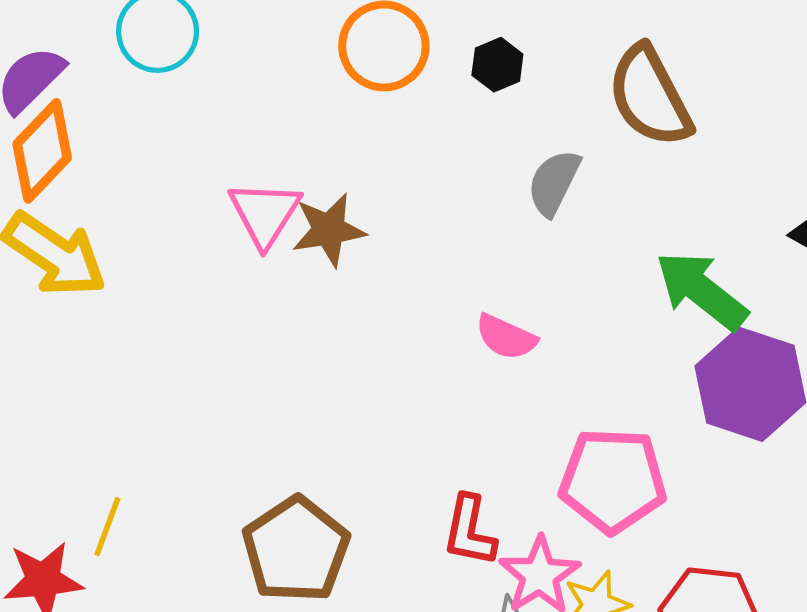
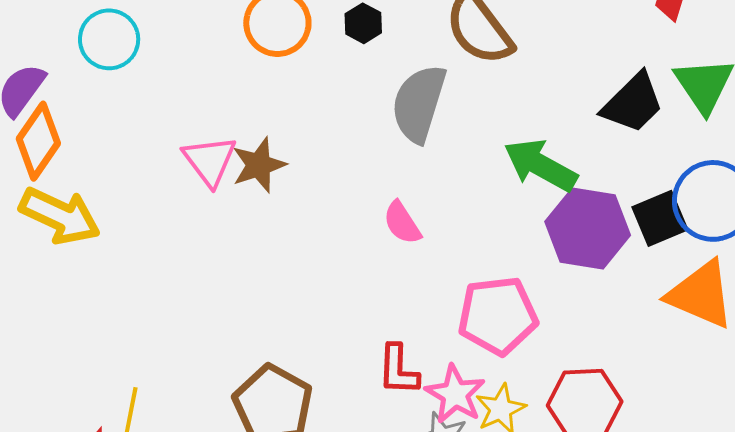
gray semicircle: (554, 183) -> (419, 103), size x1.5
pink semicircle: (506, 337) -> (402, 223), turned 42

